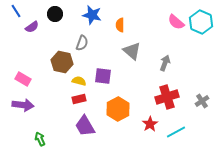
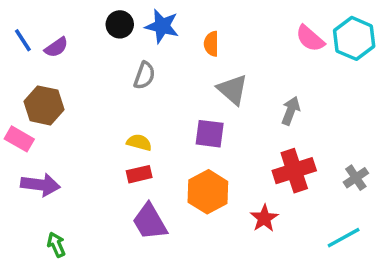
blue line: (16, 11) -> (23, 40), moved
black circle: (55, 14) -> (120, 24), moved
brown hexagon: (62, 62) -> (44, 105), moved
purple square: (103, 76) -> (210, 134), moved
pink rectangle: (23, 79) -> (19, 139), moved
cyan line: (176, 132) -> (344, 238), moved
green arrow: (40, 139) -> (56, 245), moved

